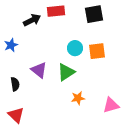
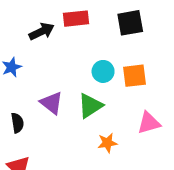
pink triangle: (111, 105) -> (149, 123), moved

